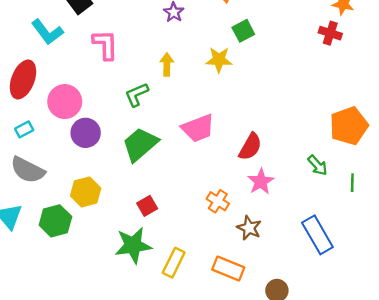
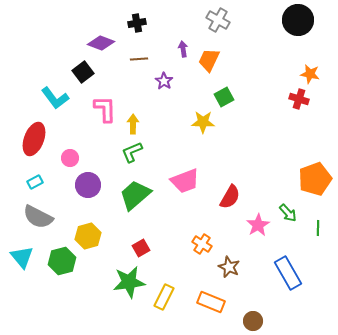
yellow arrow: (167, 64) -> (133, 124), moved
pink circle: (65, 102) -> (70, 158), size x0.6
pink star: (261, 182) -> (258, 225), moved

